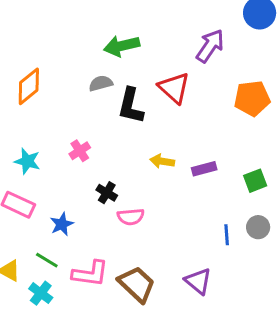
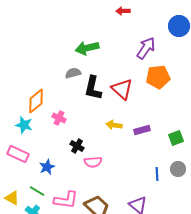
orange diamond: (29, 86) -> (36, 101), moved
red triangle: (174, 88) -> (122, 89), moved
orange pentagon: (252, 98) -> (158, 77), moved
pink cross: (80, 151) -> (59, 118), turned -32

